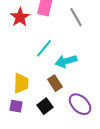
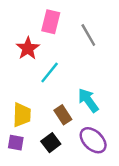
red star: (20, 17) -> (28, 48), moved
cyan arrow: (66, 61) -> (88, 100), moved, turned 70

